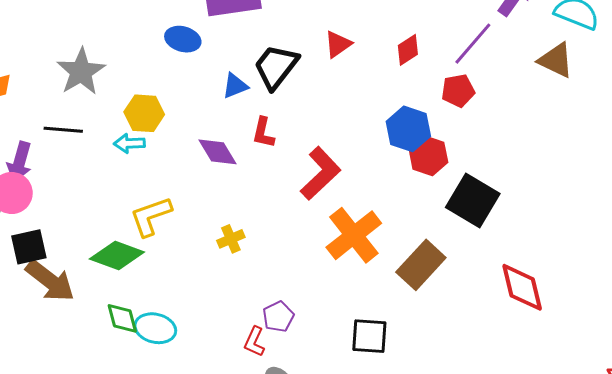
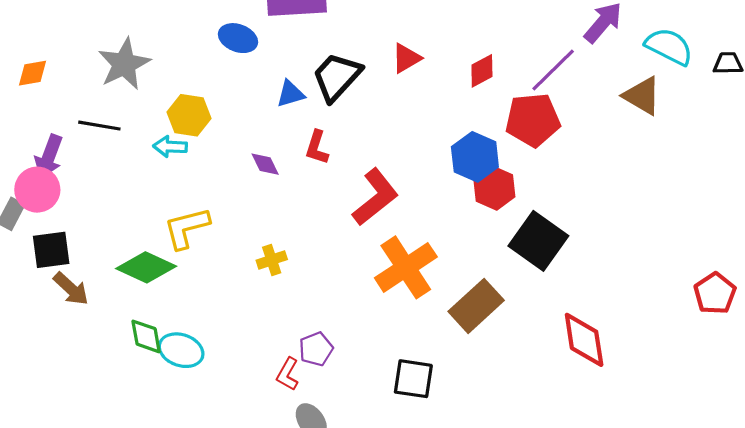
red pentagon: (458, 91) -> (533, 120), size x1.5
purple diamond: (217, 152) -> (265, 164), size x0.7
brown arrow: (50, 281) -> (71, 289), size x0.7

